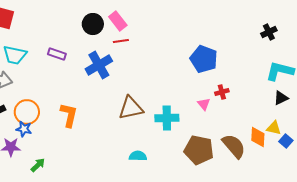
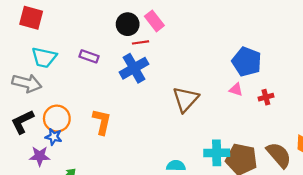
red line: (121, 41) -> (140, 42), moved
pink triangle: (204, 104) -> (236, 90), moved, turned -32
brown triangle: (131, 108) -> (186, 99), moved, turned -36
cyan cross: (167, 118) -> (217, 153), moved

